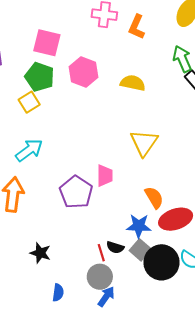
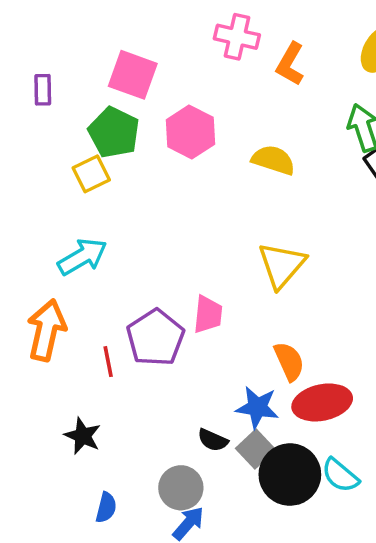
red line: (101, 253) -> (108, 362), moved

